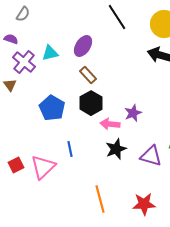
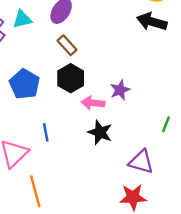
black star: (116, 149) -> (100, 132), turned -30
purple triangle: (151, 156) -> (141, 162), moved
orange line: (100, 199) -> (35, 191), moved

